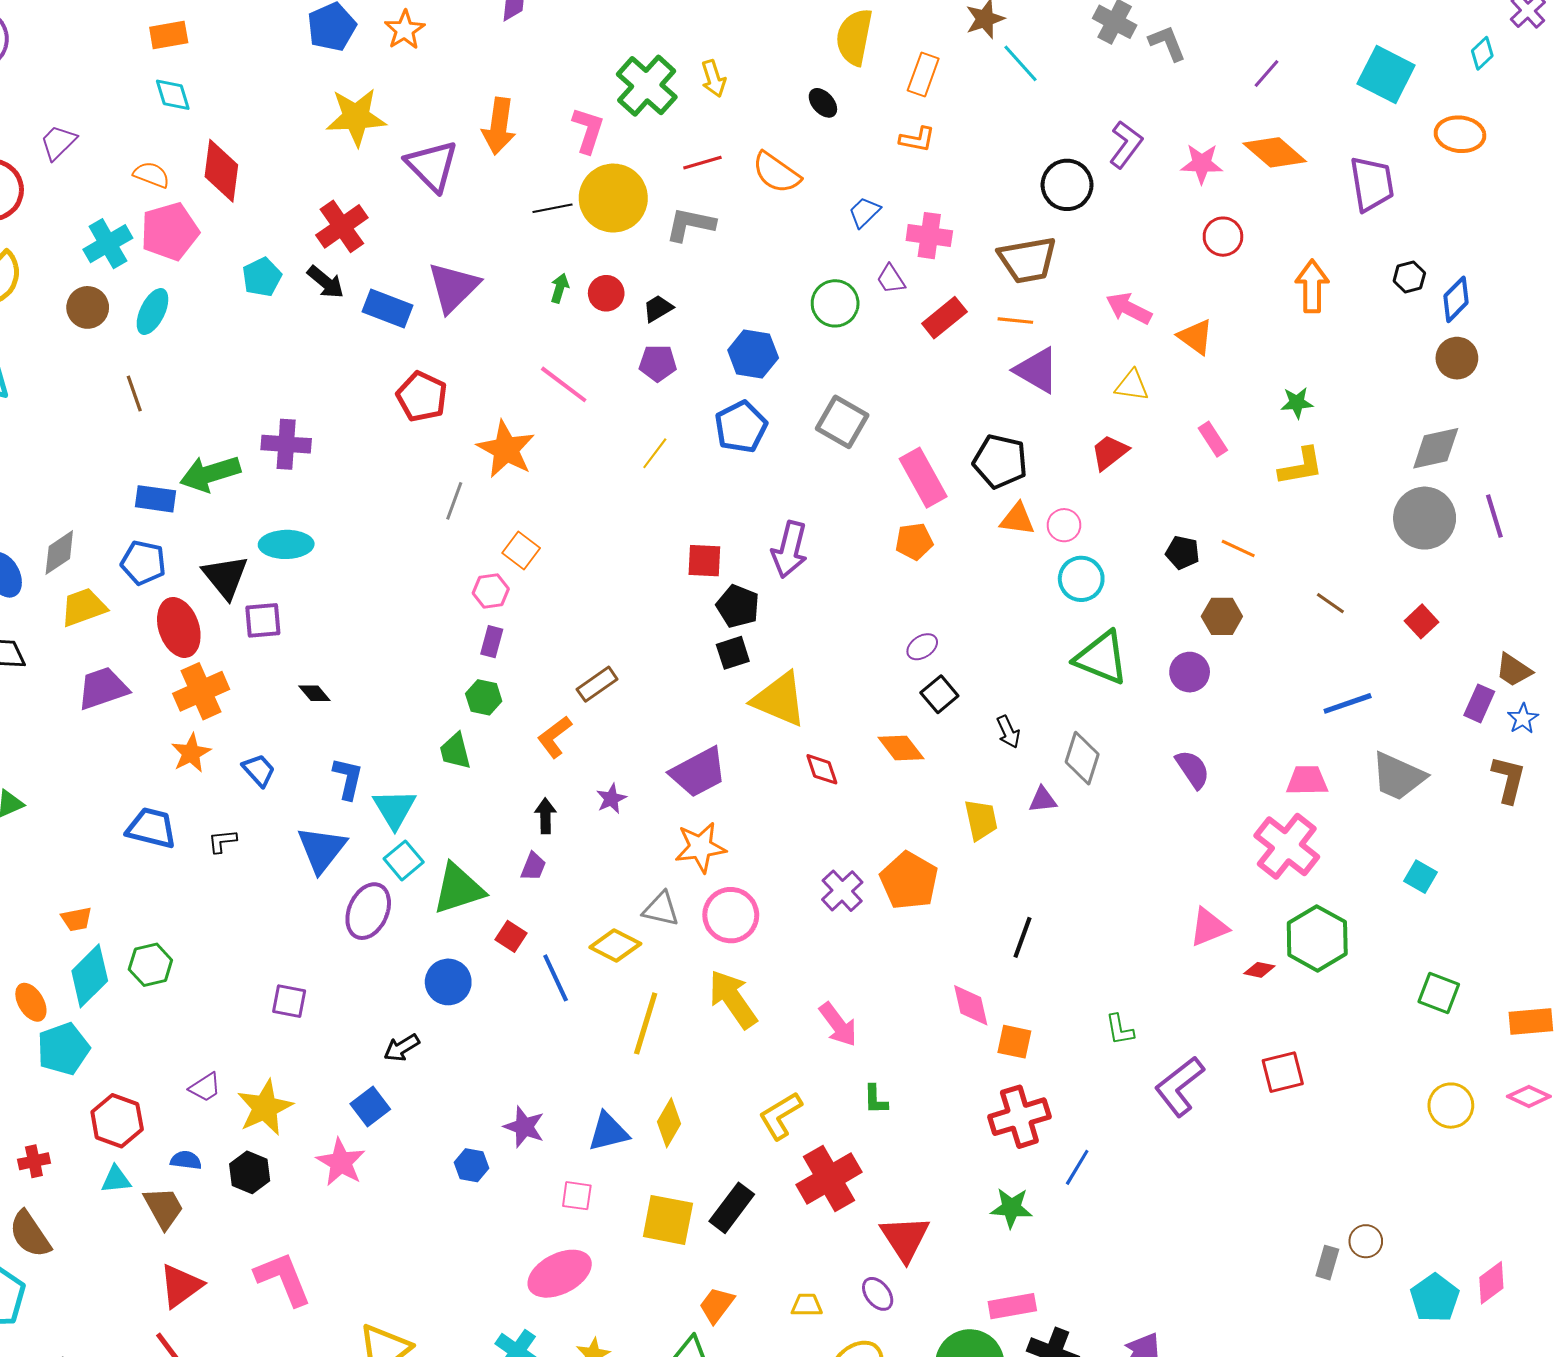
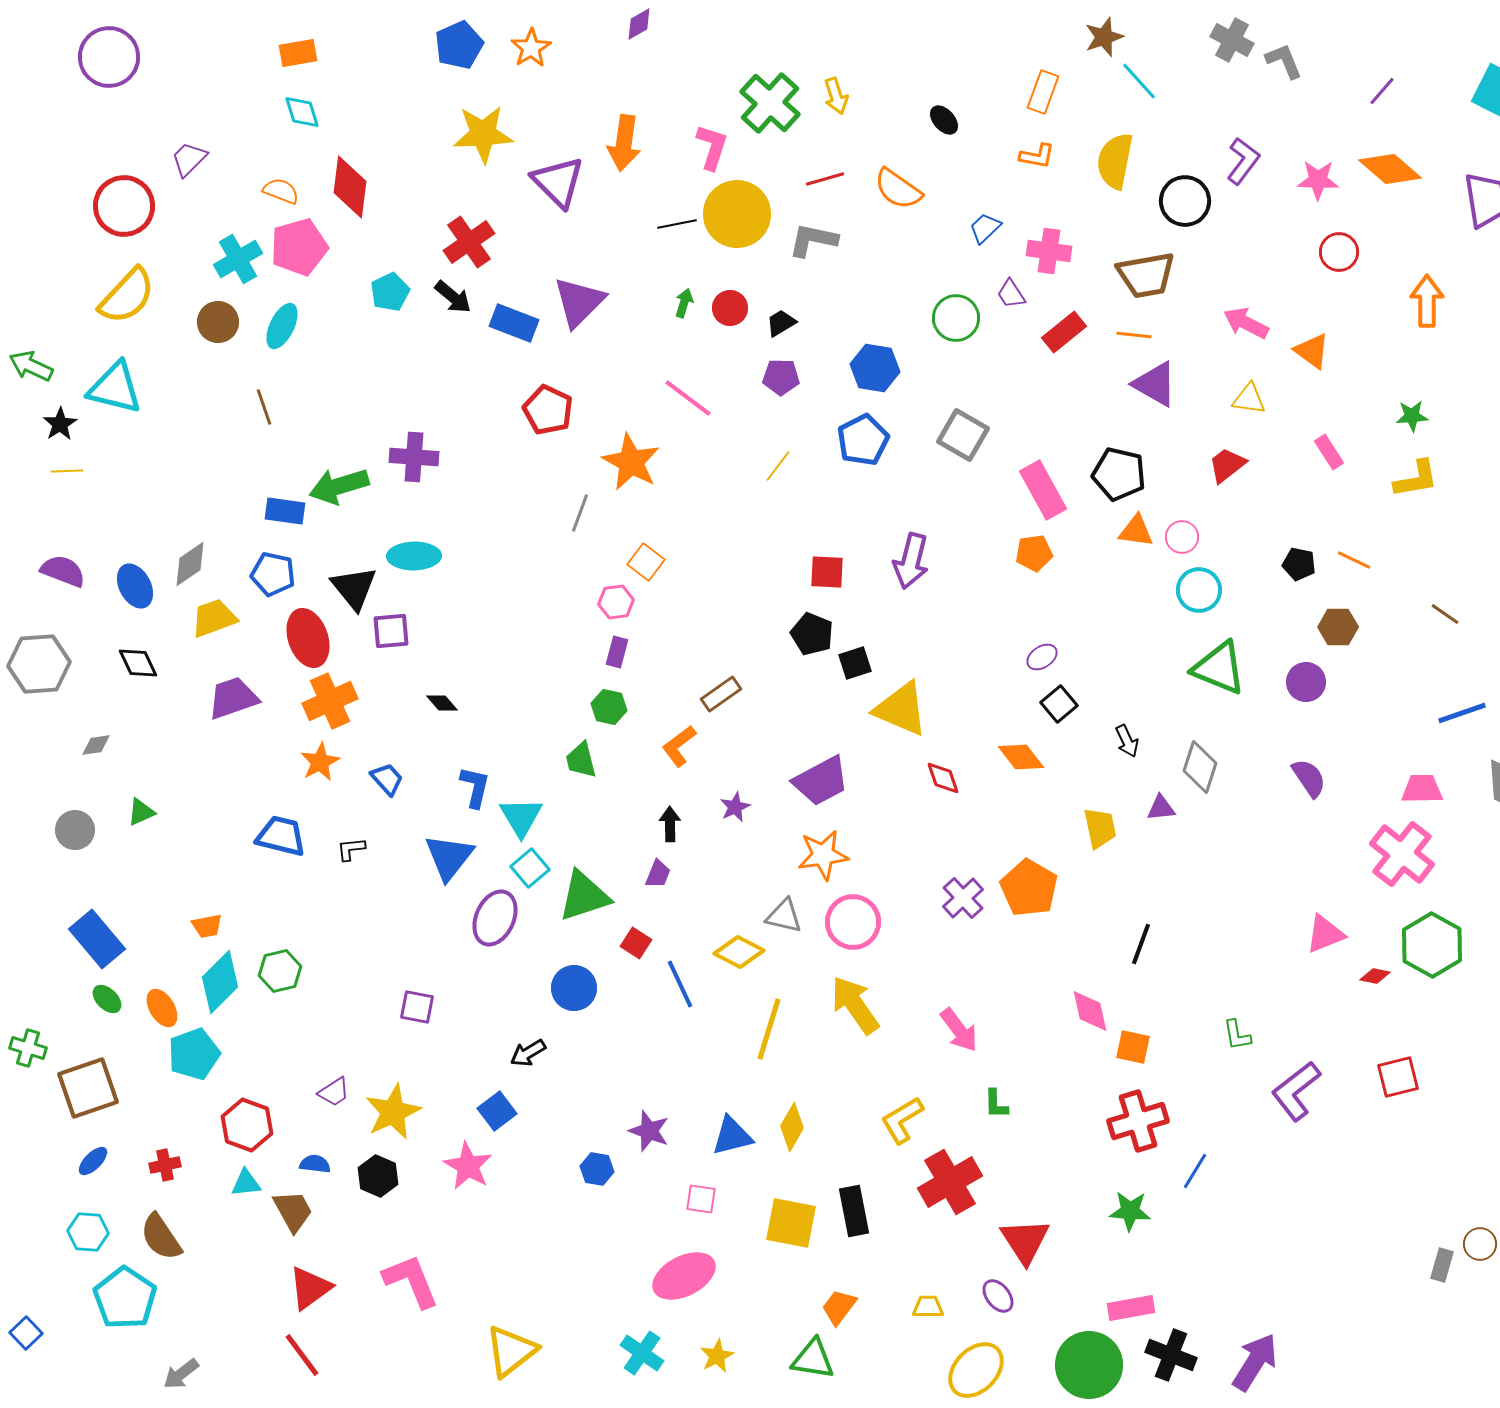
yellow semicircle: (854, 37) -> (1115, 161), moved
black pentagon: (738, 606) -> (812, 634), moved
black rectangle: (732, 1208) -> (854, 1211), turned -48

